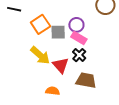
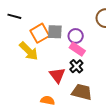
gray square: (58, 32) -> (55, 32), moved
yellow arrow: (40, 55) -> (29, 51), moved

